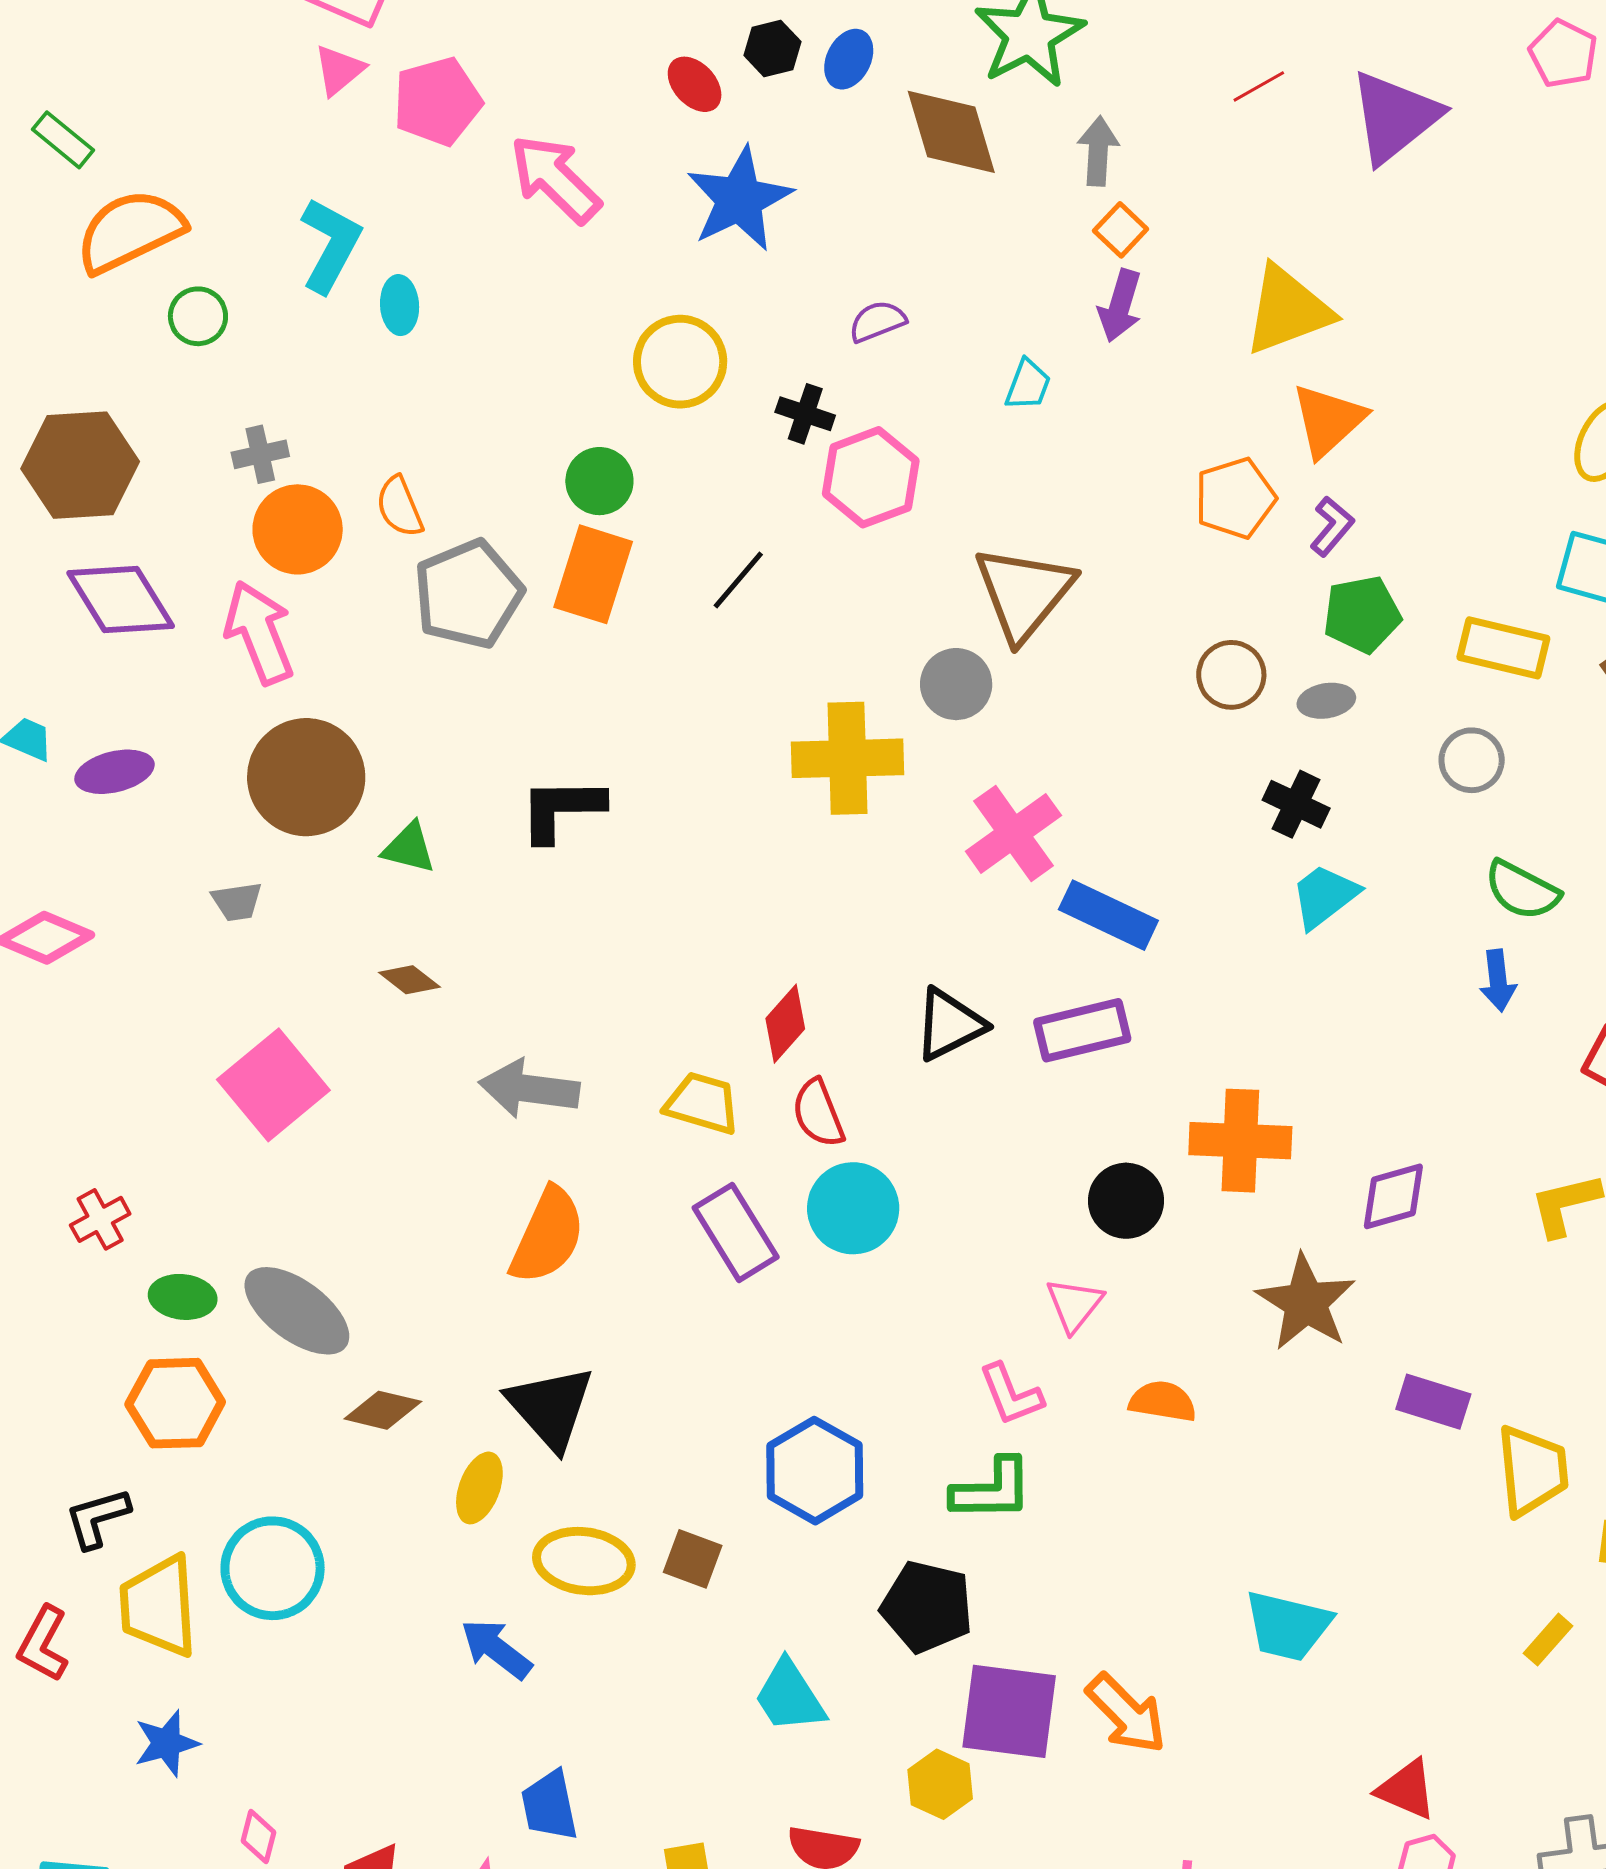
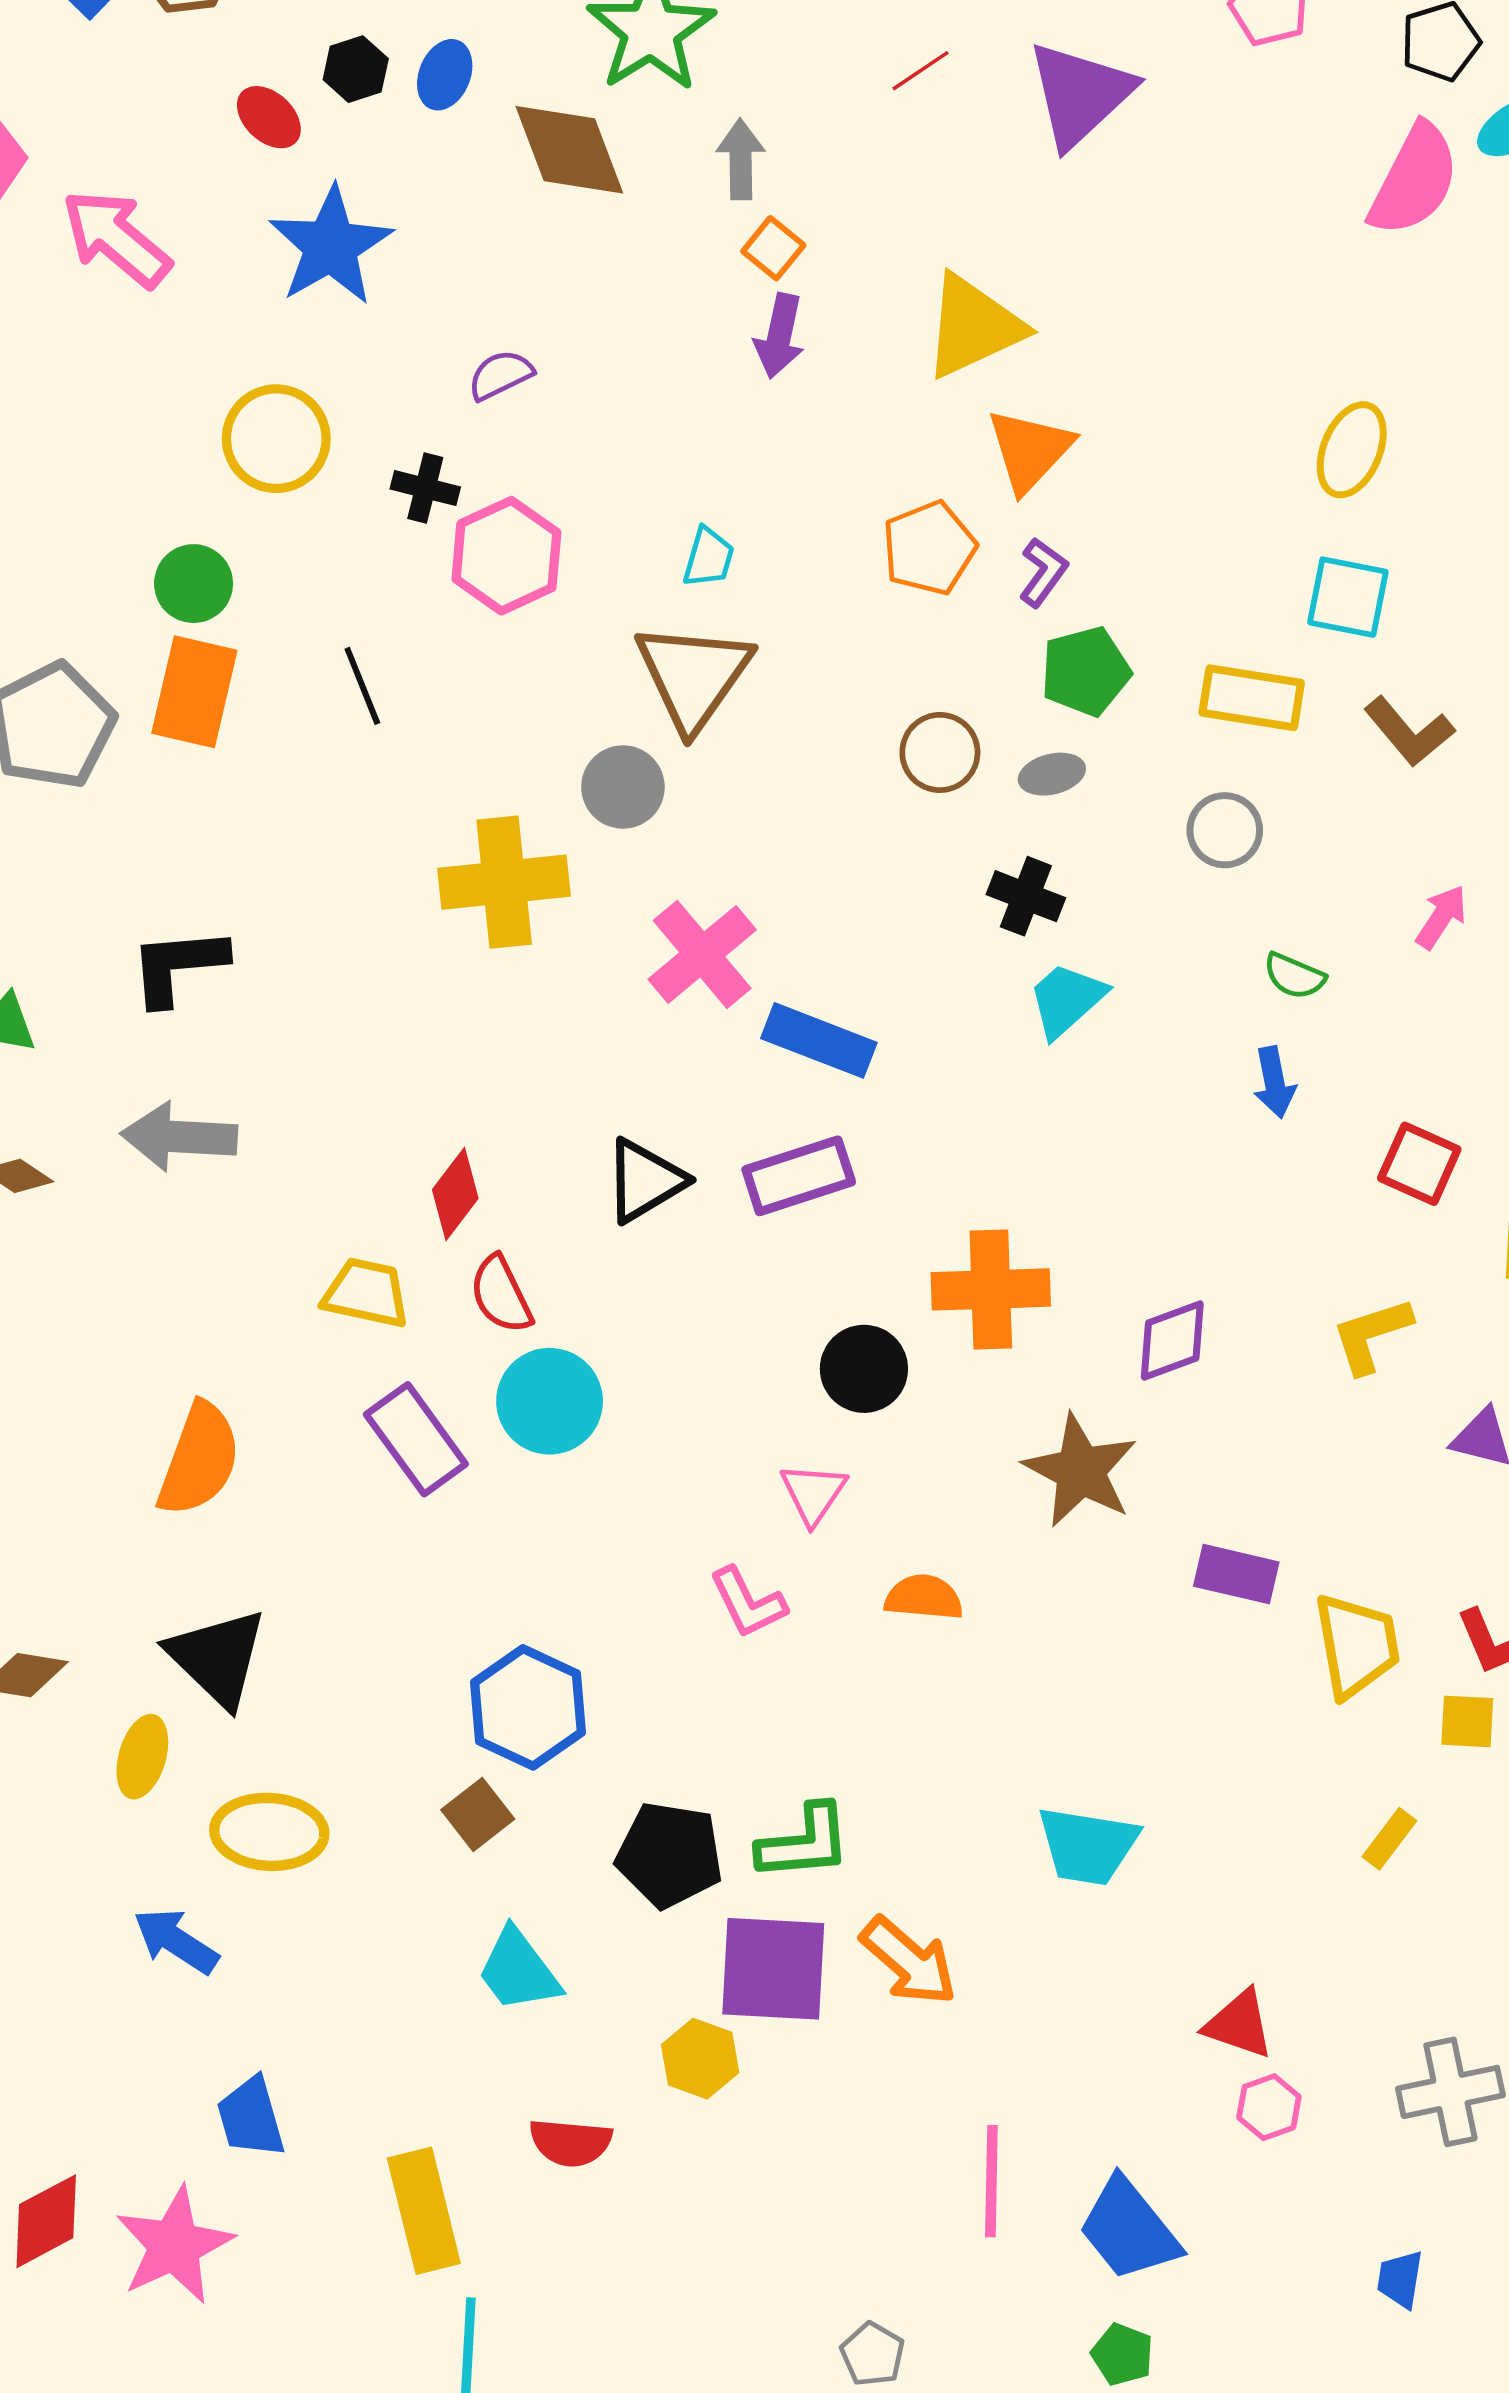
cyan trapezoid: (1028, 385) -> (709, 557), moved
black line: (738, 580) -> (362, 686), turned -58
green semicircle: (1522, 890) -> (1294, 976), size x0.7
gray arrow: (529, 1089) -> (179, 1137), moved
green L-shape: (992, 1490) -> (804, 1842), moved
brown square: (693, 1559) -> (478, 1814), moved, turned 36

